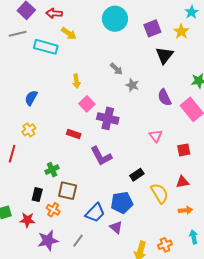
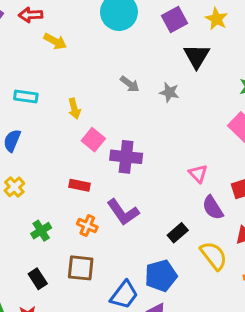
cyan rectangle: (46, 47) -> (26, 96), moved, size x0.7
gray star: (132, 85) -> (169, 92), moved
purple semicircle: (164, 97) -> (213, 208), moved
green cross: (52, 170) -> (41, 231), moved
black rectangle: (37, 195) -> (38, 279), turned -40
orange cross: (53, 210) -> (87, 226), moved

